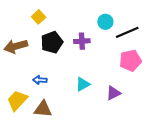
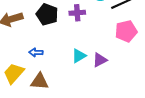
black pentagon: (52, 42) -> (47, 15), turned -30
purple triangle: (113, 93) -> (100, 60), moved

